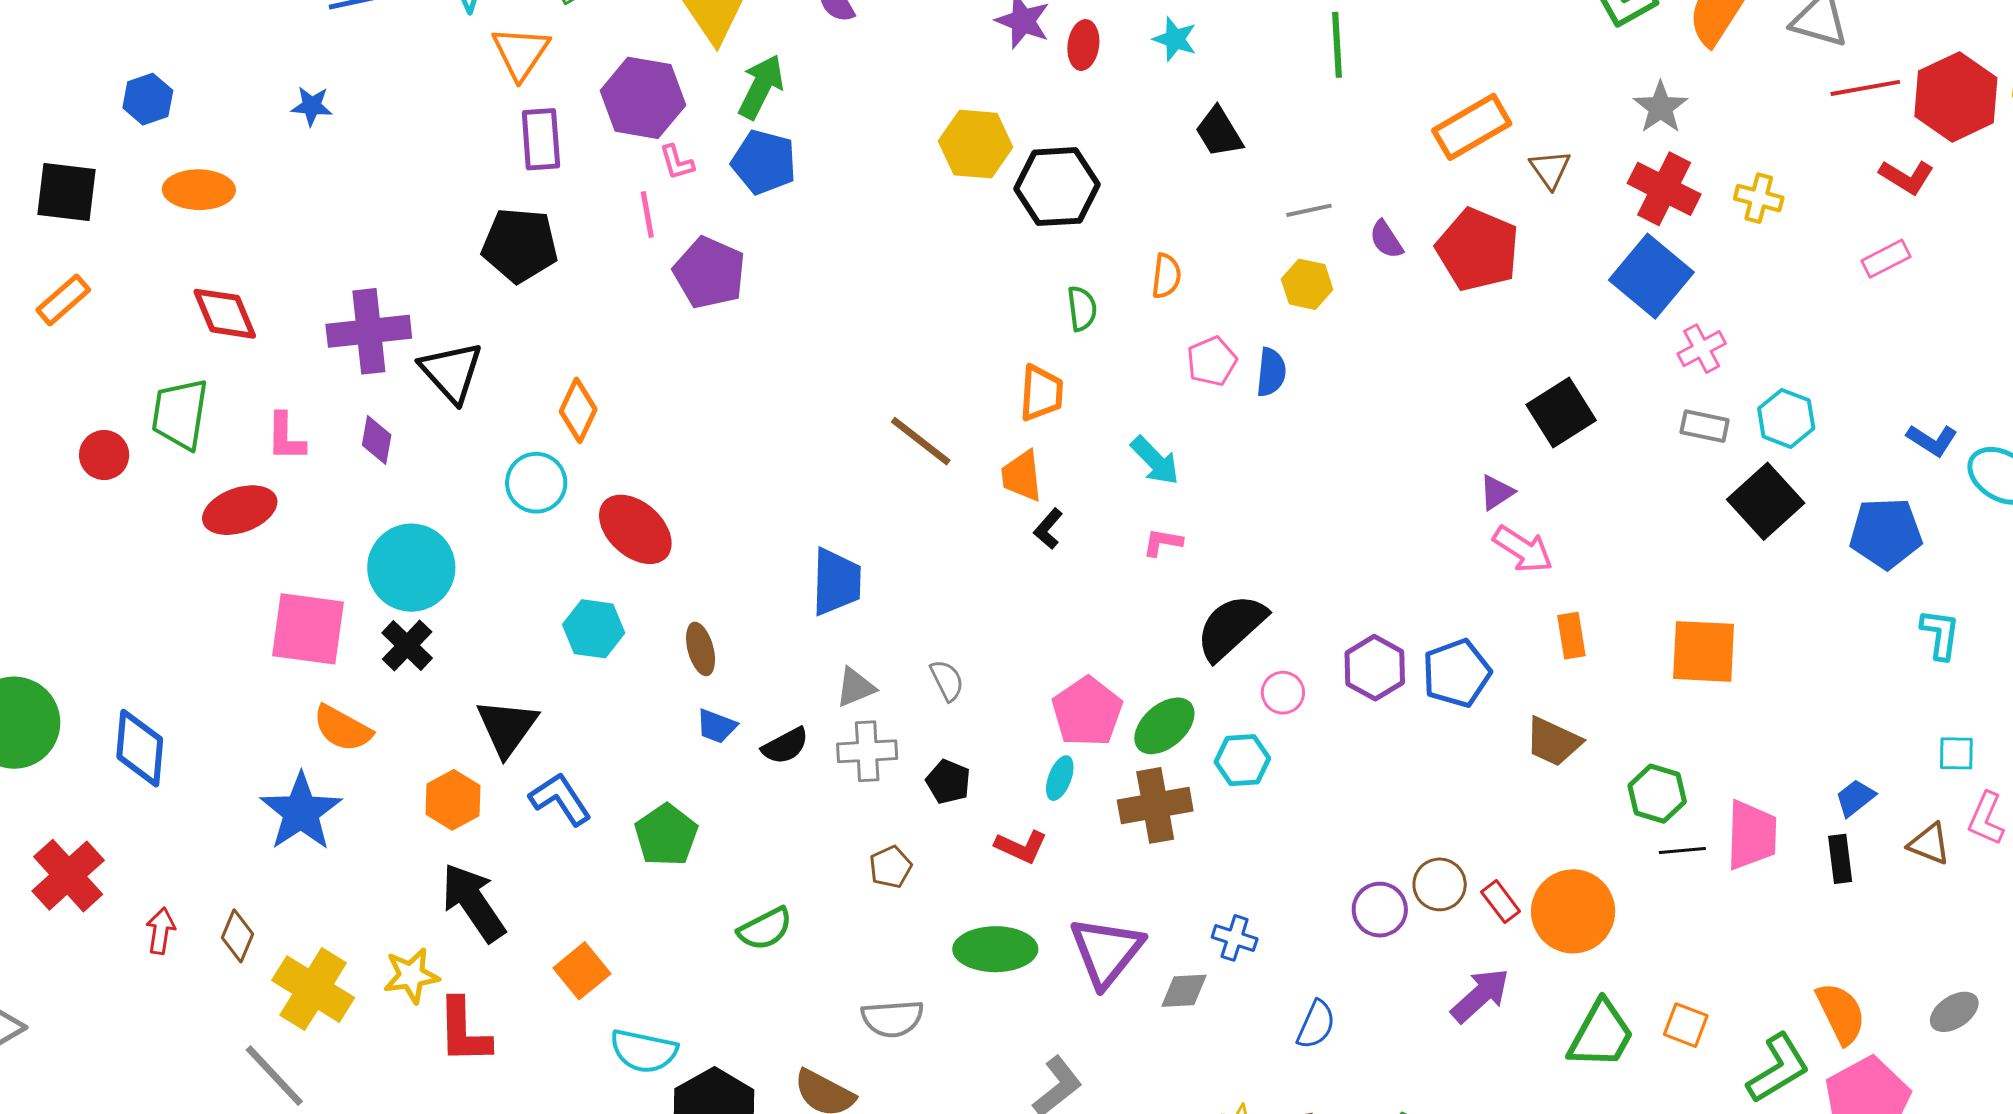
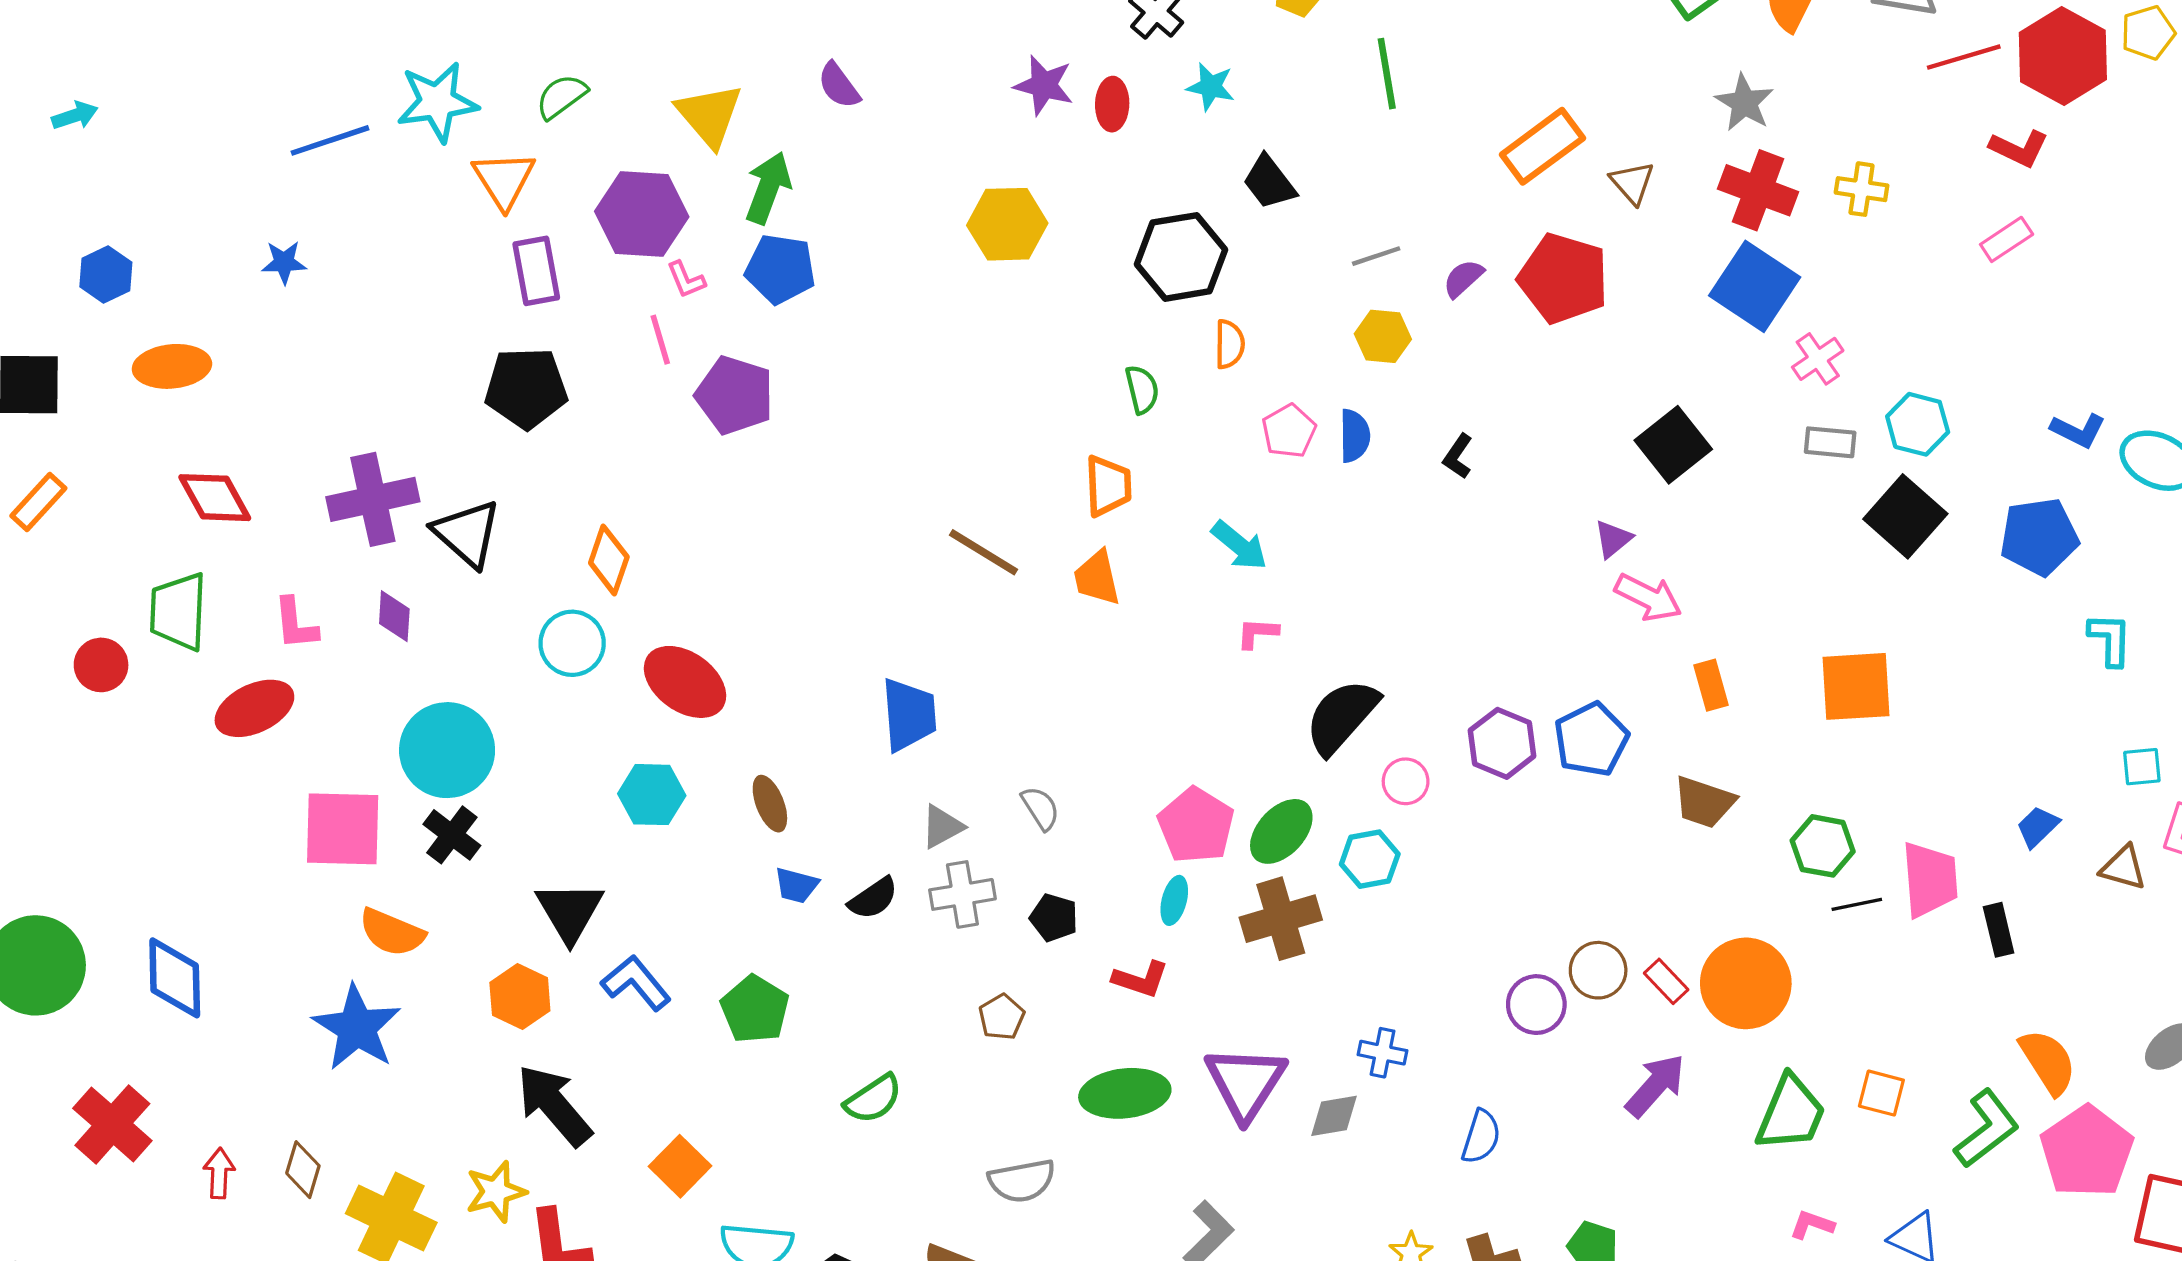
black hexagon: (1057, 187) -> (1181, 257), moved
purple semicircle: (1386, 240) -> (1463, 278), turned 87
black L-shape: (1048, 529) -> (1458, 456), moved
black rectangle: (1840, 859) -> (1999, 930), moved

